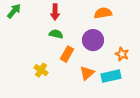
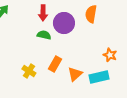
orange semicircle: (103, 13) -> (91, 14), turned -72
purple circle: (93, 40) -> (64, 23), moved
orange rectangle: (67, 54) -> (55, 64), moved

